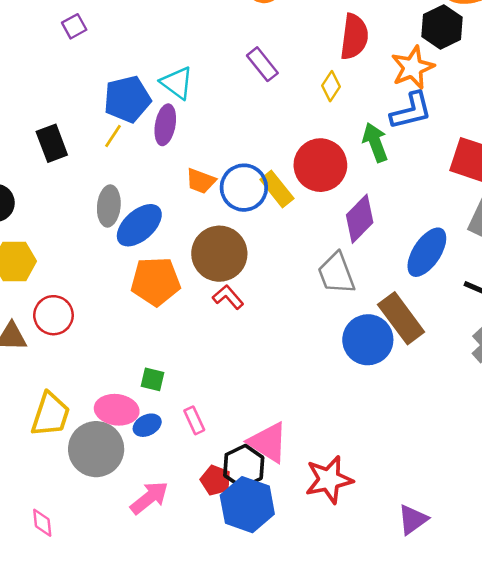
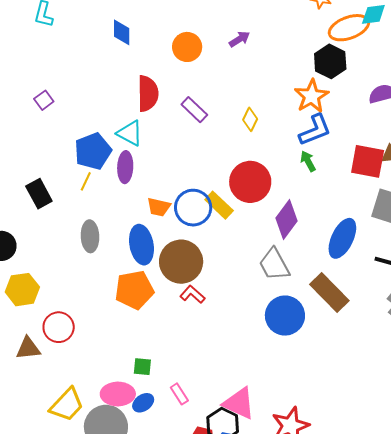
red semicircle: (354, 37) -> (148, 94), moved
green arrow: (375, 142) -> (308, 161), moved, size x0.7
blue ellipse: (139, 225) -> (141, 245), moved, turned -51
blue circle: (368, 340) -> (285, 316), moved
yellow trapezoid: (50, 414) -> (67, 405), turned 33

